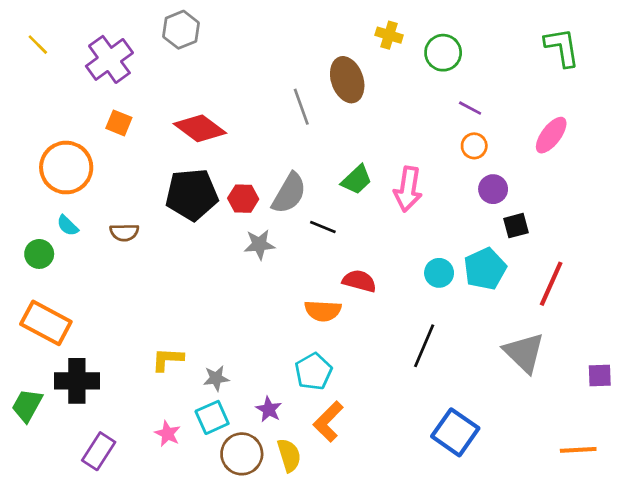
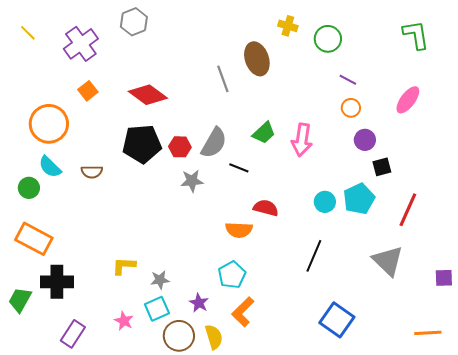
orange square: (119, 123) -> (88, 91), turned 30
cyan semicircle: (68, 226) -> (50, 167), size x1.4

